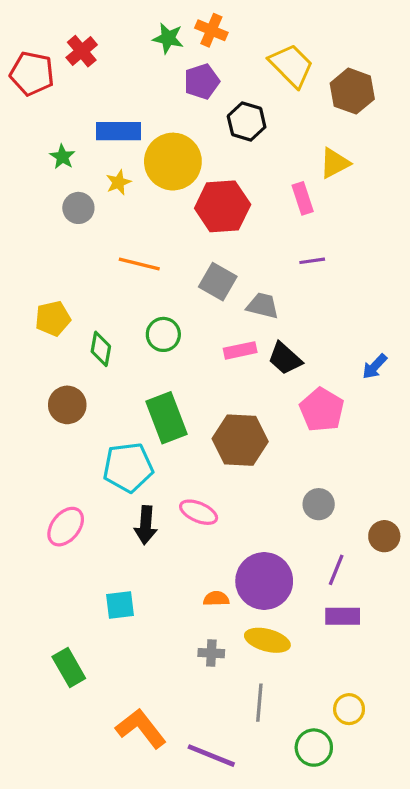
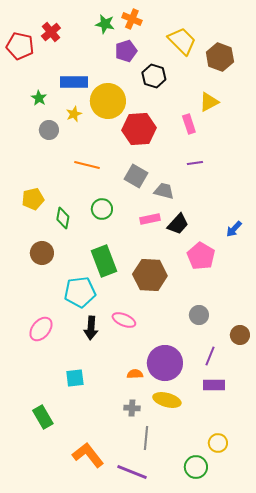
black trapezoid: (285, 358) -> (178, 224), turned -90
gray line: (259, 703) -> (146, 438), moved

